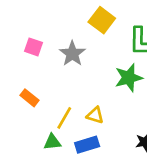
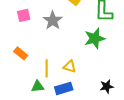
pink square: (33, 47) -> (24, 15), turned -32
yellow line: (64, 118) -> (47, 68), turned -30

